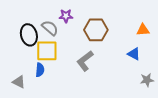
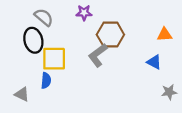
purple star: (66, 16) -> (84, 13), moved
gray semicircle: (50, 28) -> (44, 17), moved
gray L-shape: (85, 61) -> (98, 55), moved

